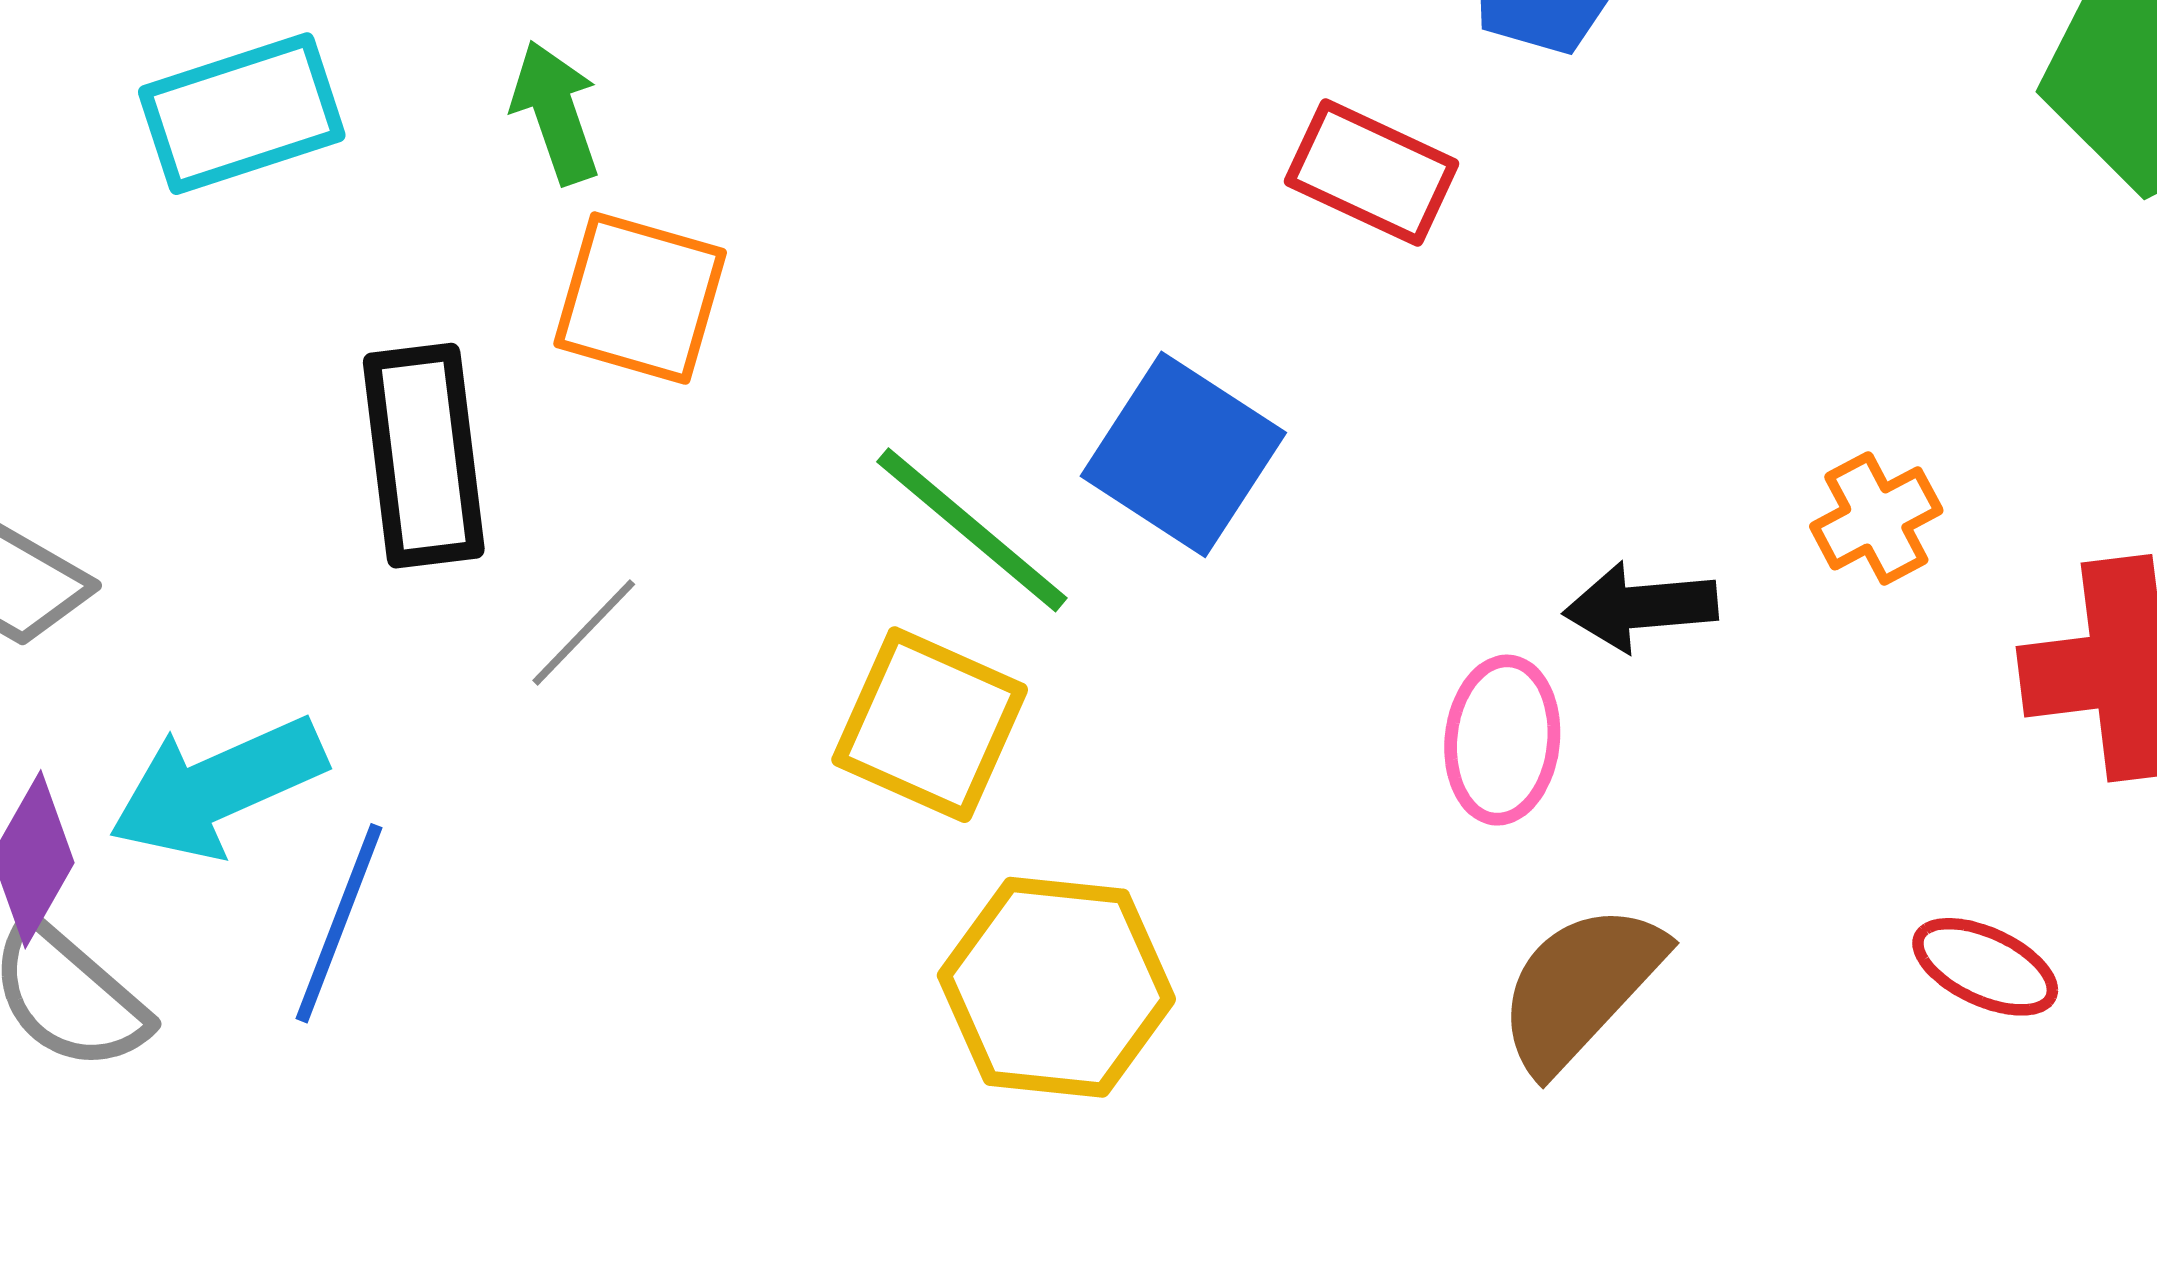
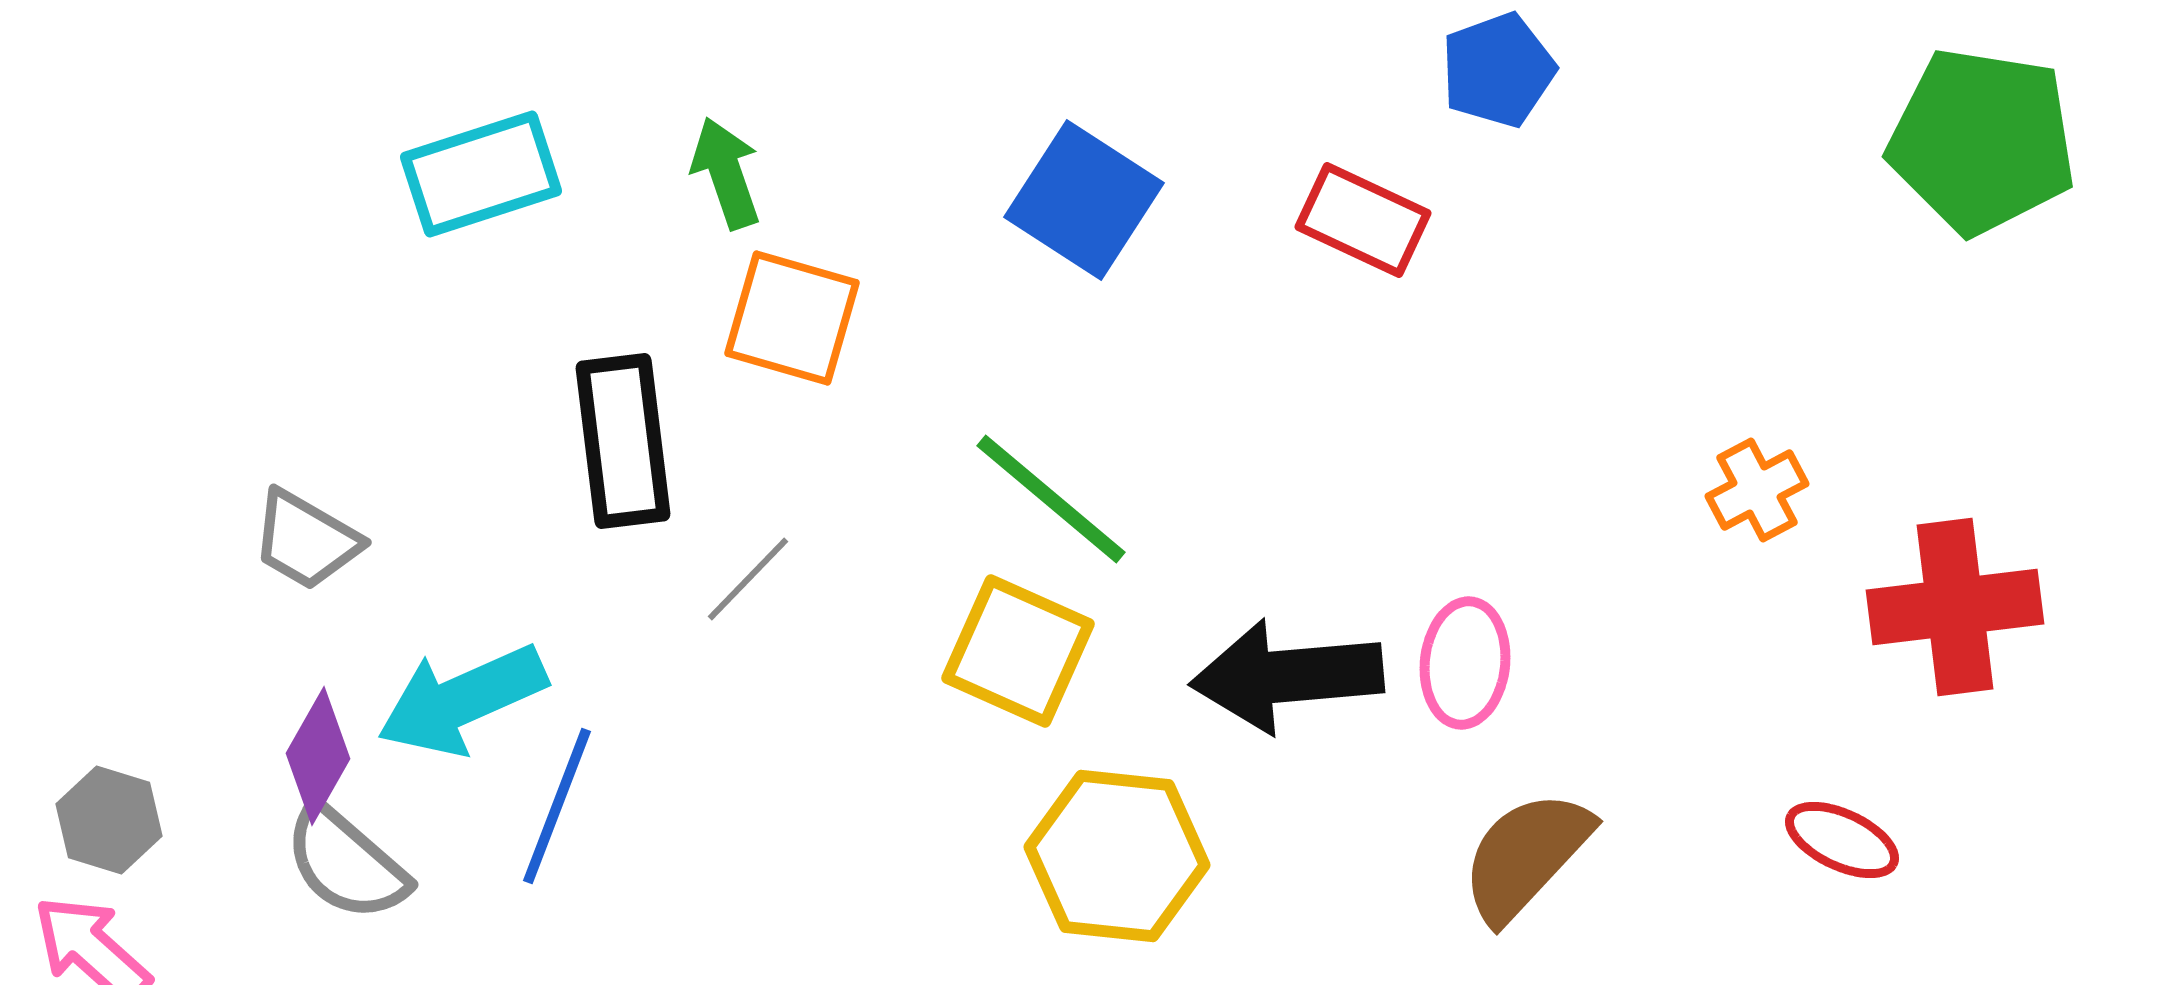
blue square: (1183, 454) -> (1084, 200), moved
black arrow: (1641, 607) -> (1287, 676), moved, size x1.6

